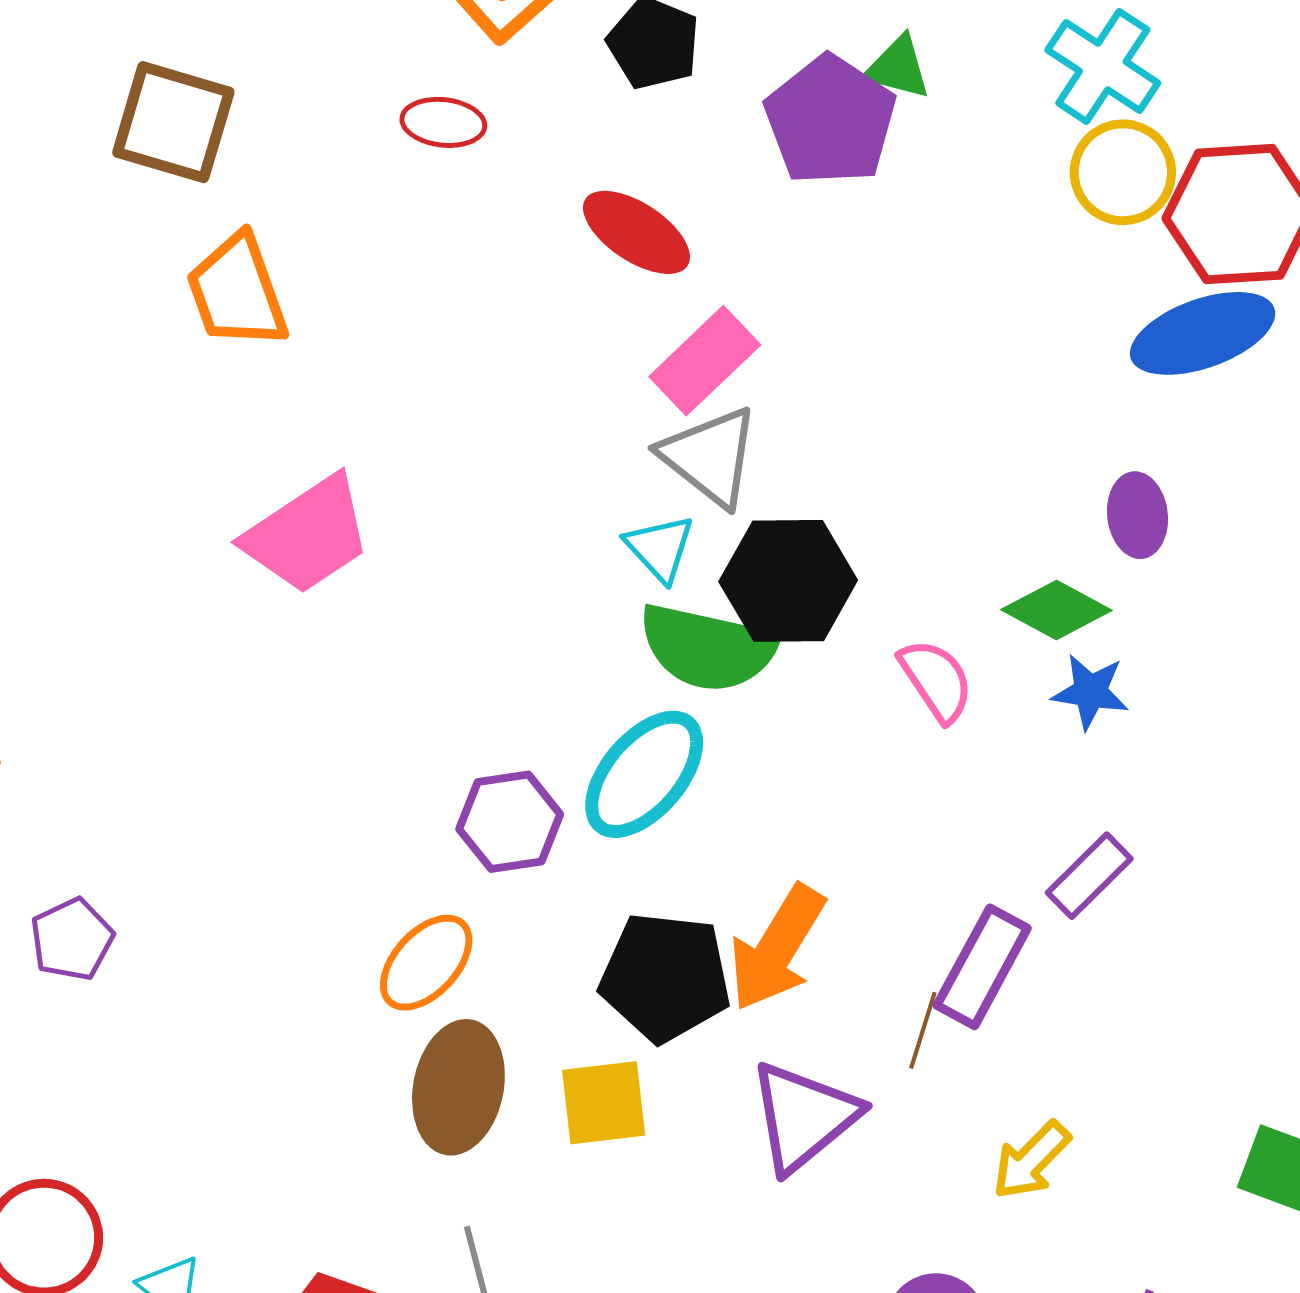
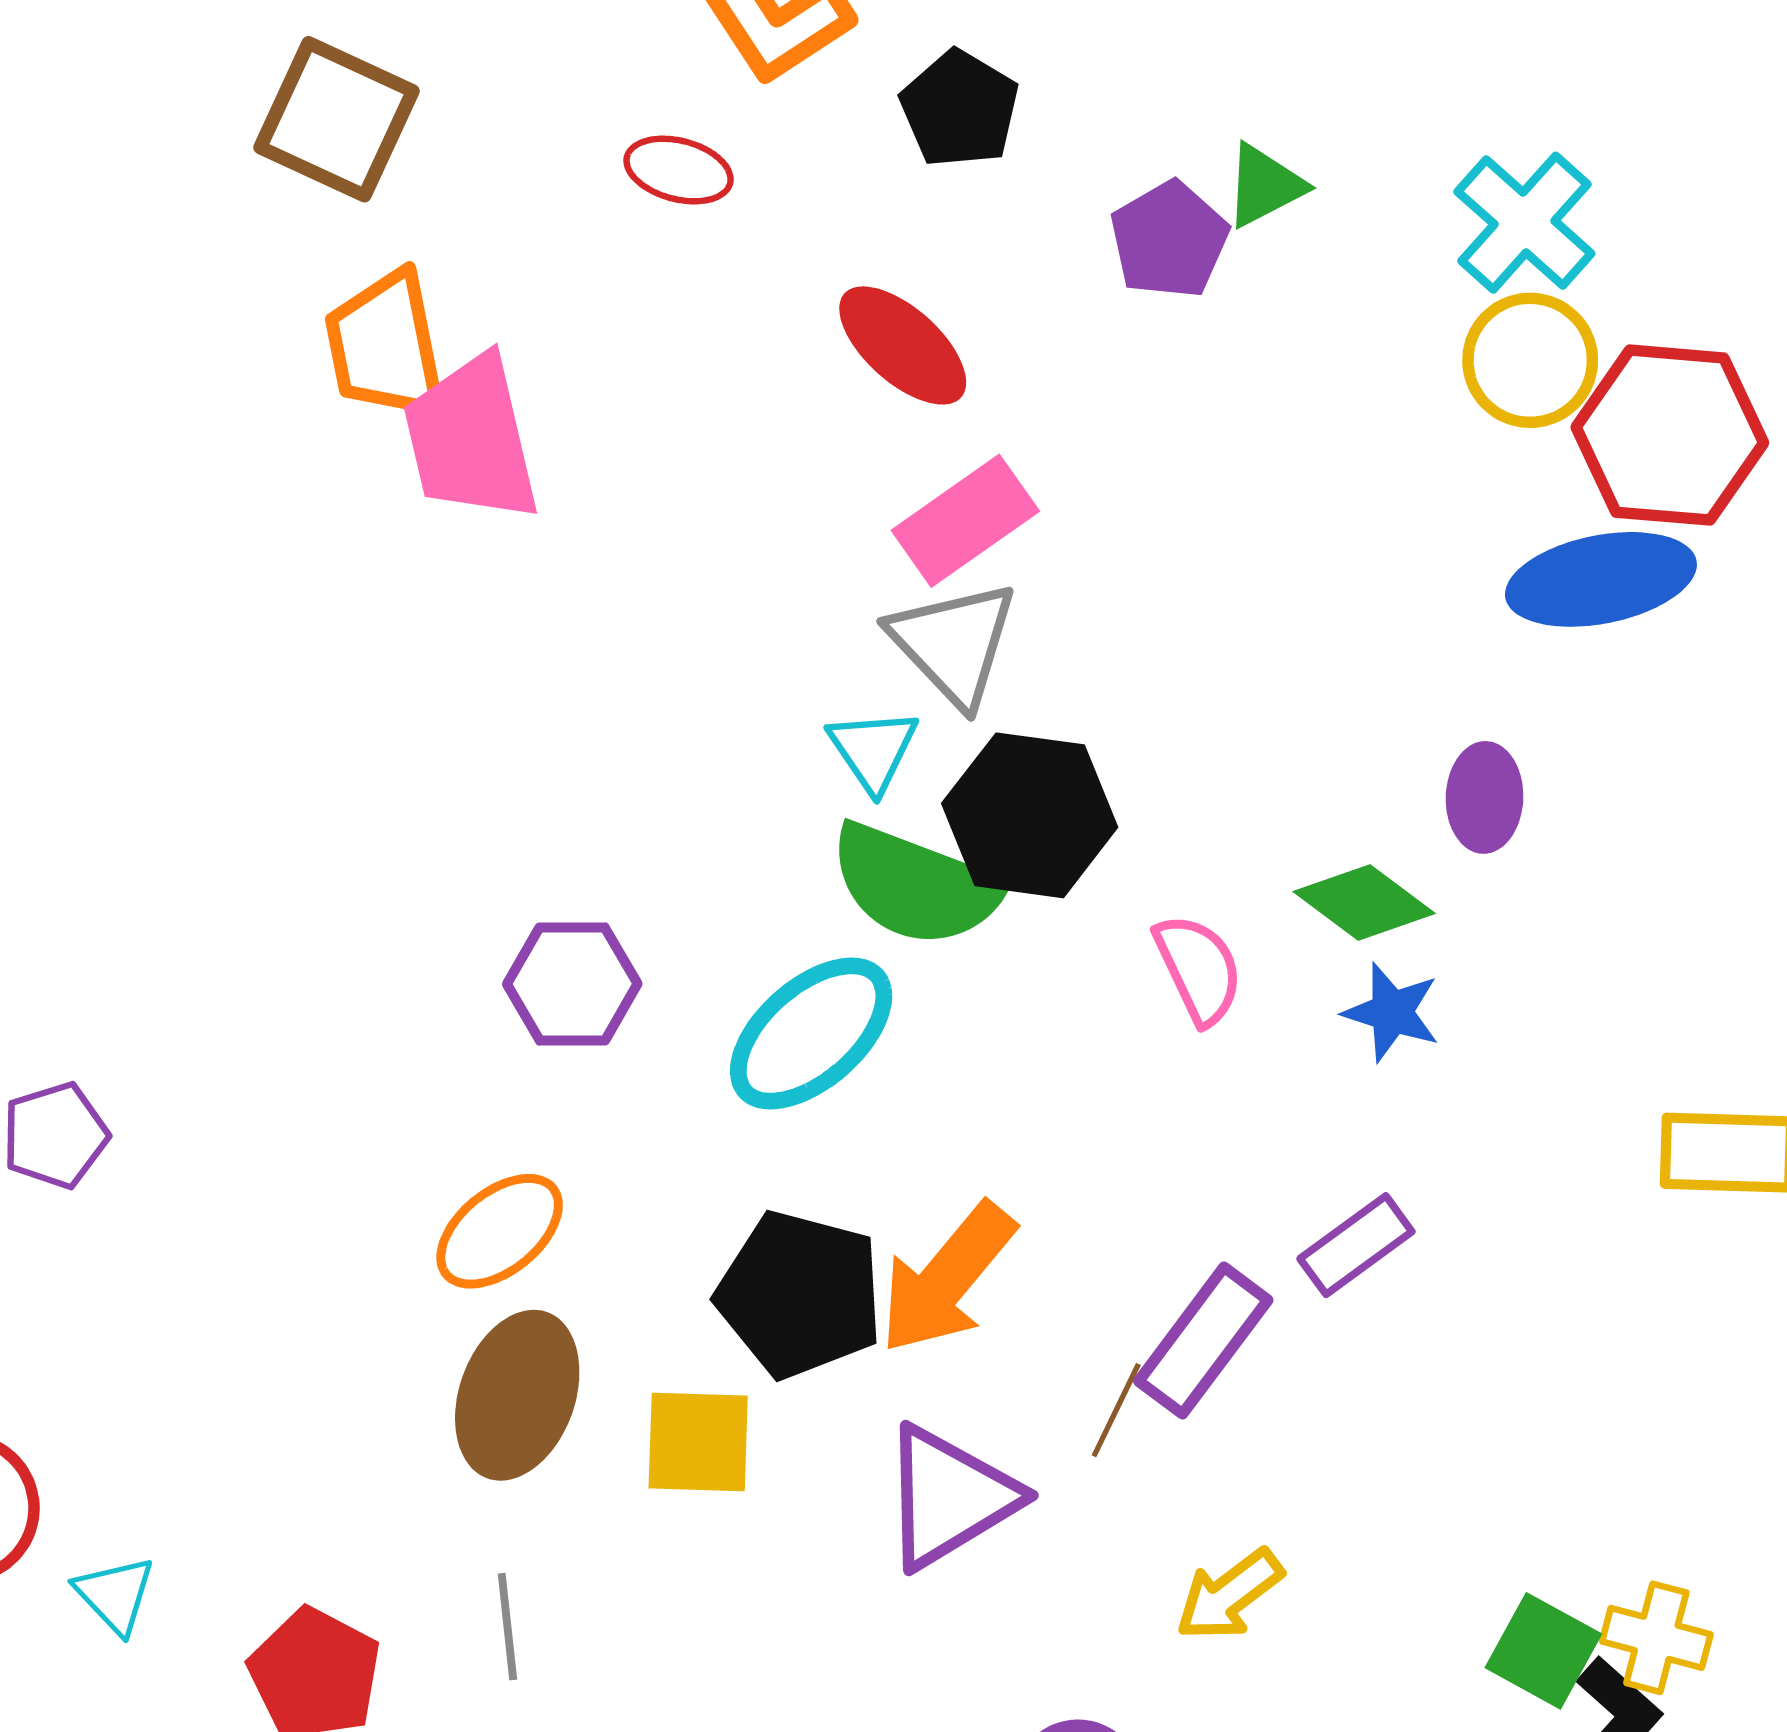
green triangle: (898, 68) -> (1265, 186), turned -50
purple pentagon: (830, 120) -> (1169, 240), size x0.7
pink trapezoid: (308, 535) -> (471, 439), moved, turned 102
purple hexagon: (510, 822) -> (572, 984), moved

